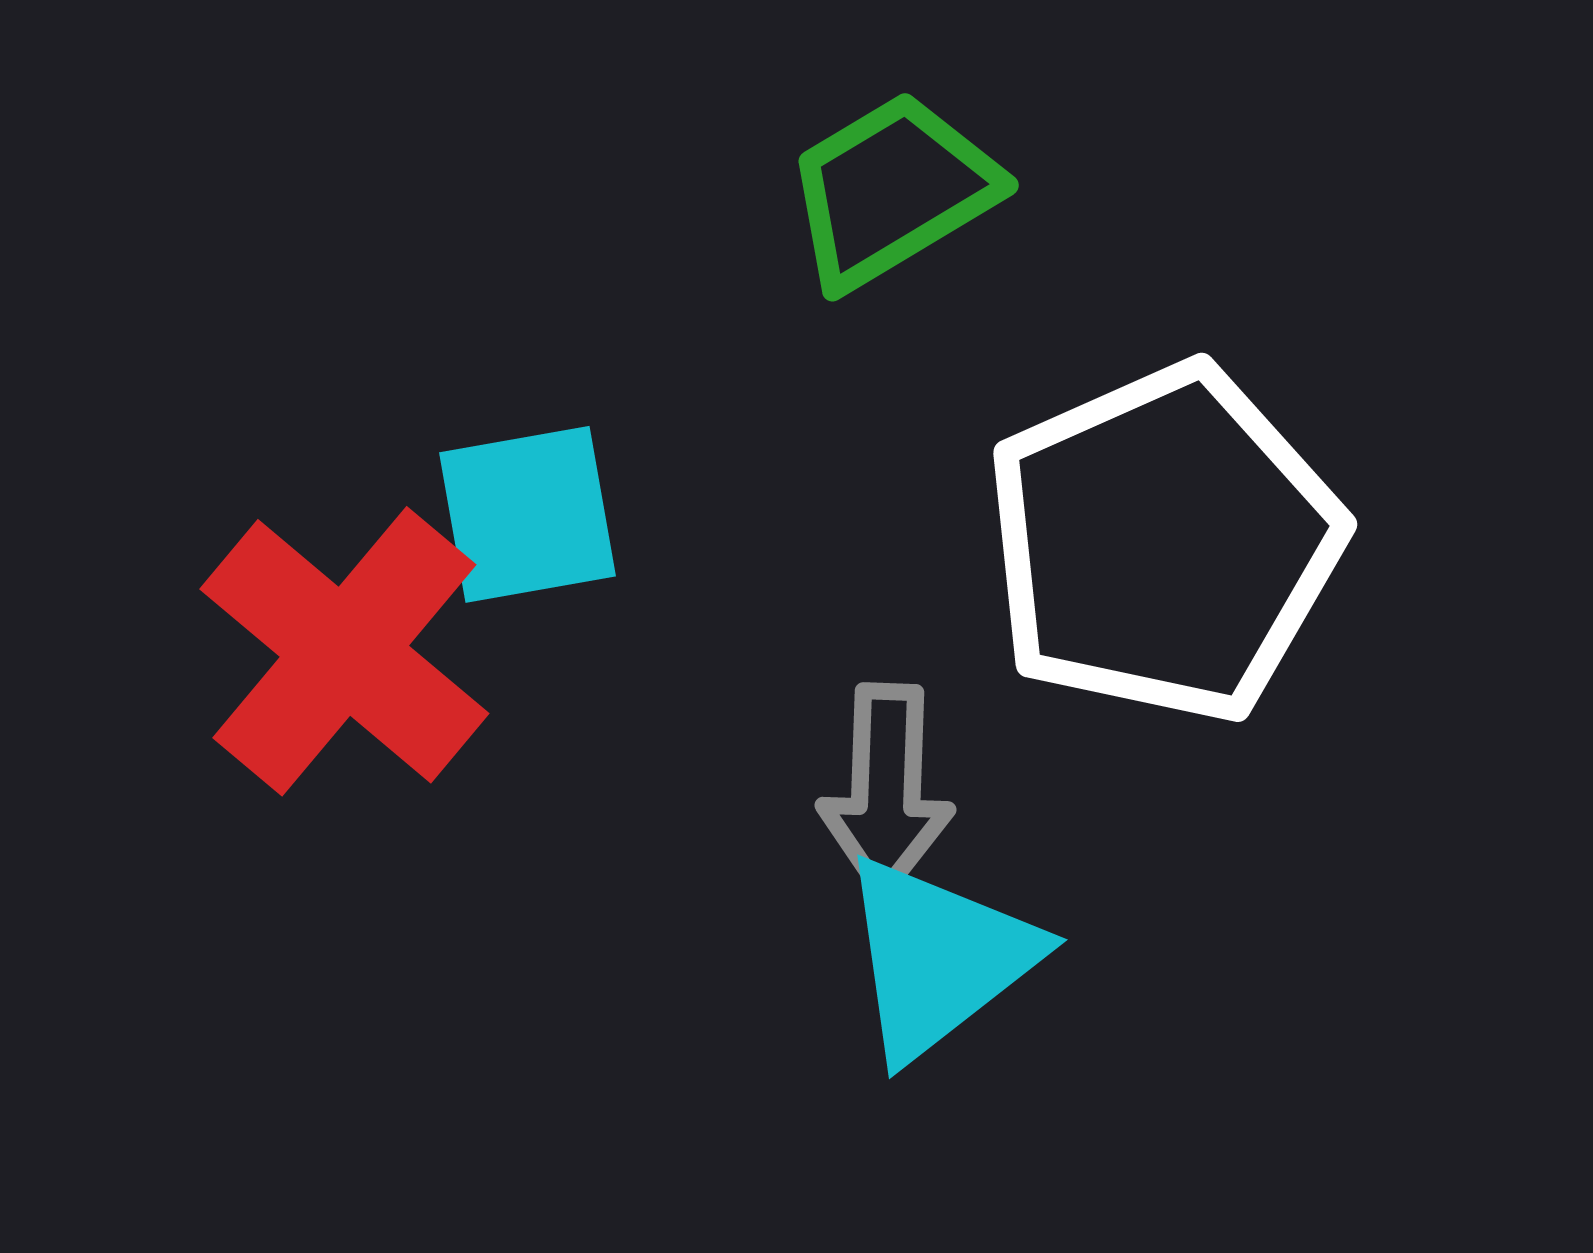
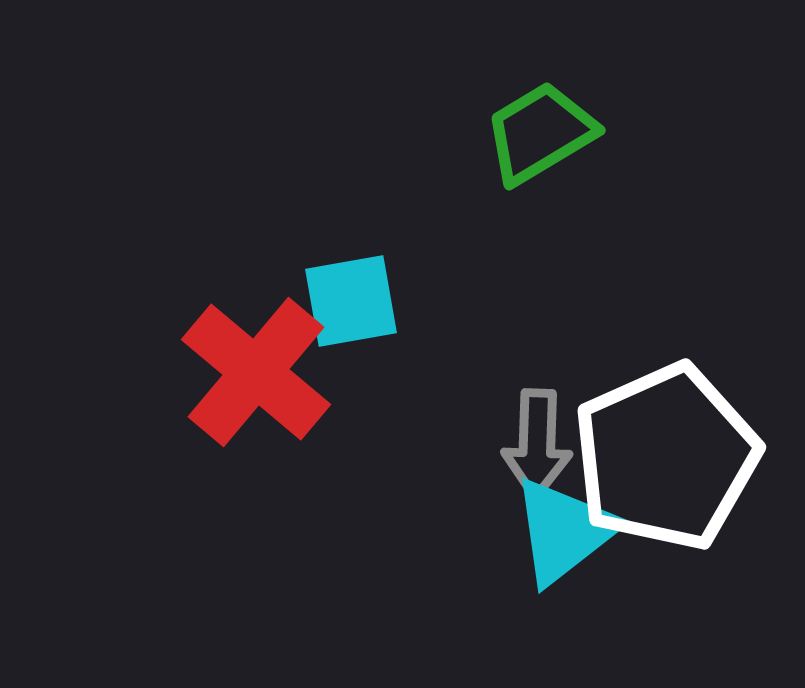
white pentagon: (1164, 543) -> (666, 457), moved

